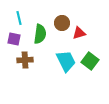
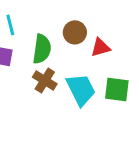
brown cross: (25, 60) -> (45, 80), moved, turned 35
green square: (90, 61) -> (117, 89), turned -30

